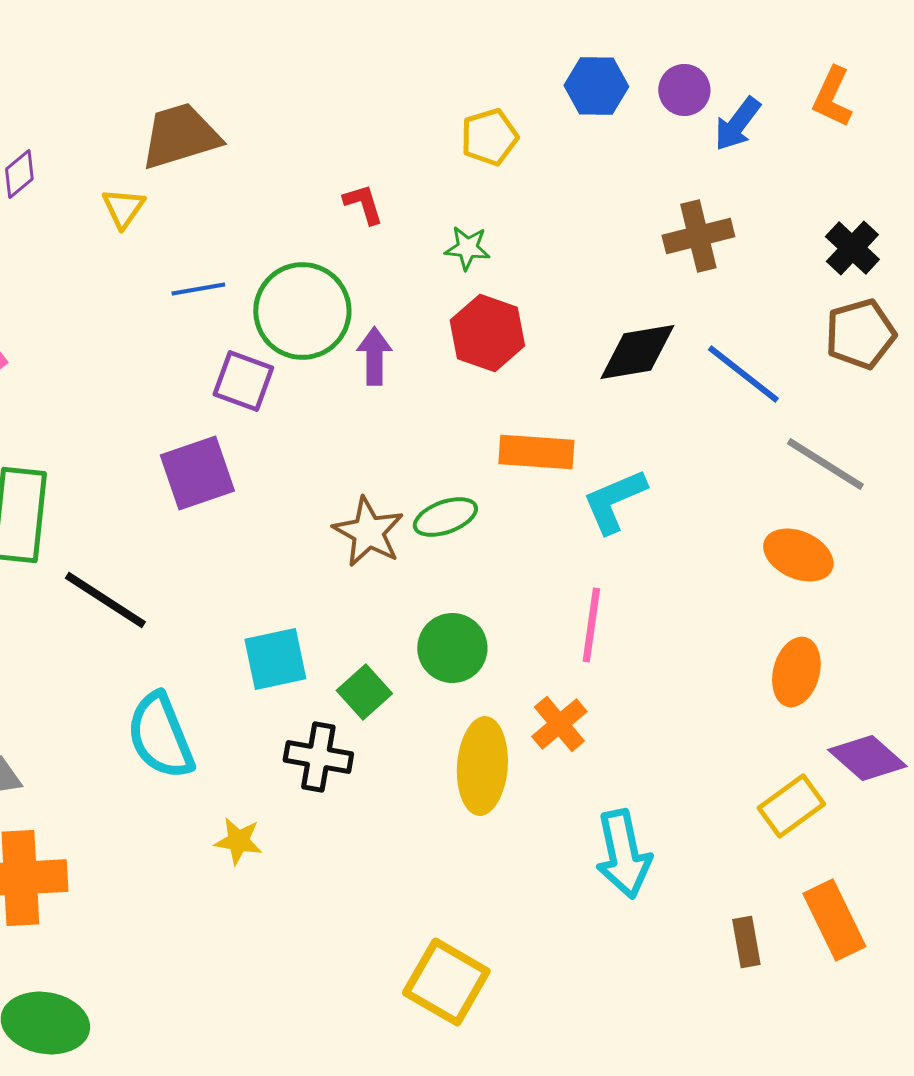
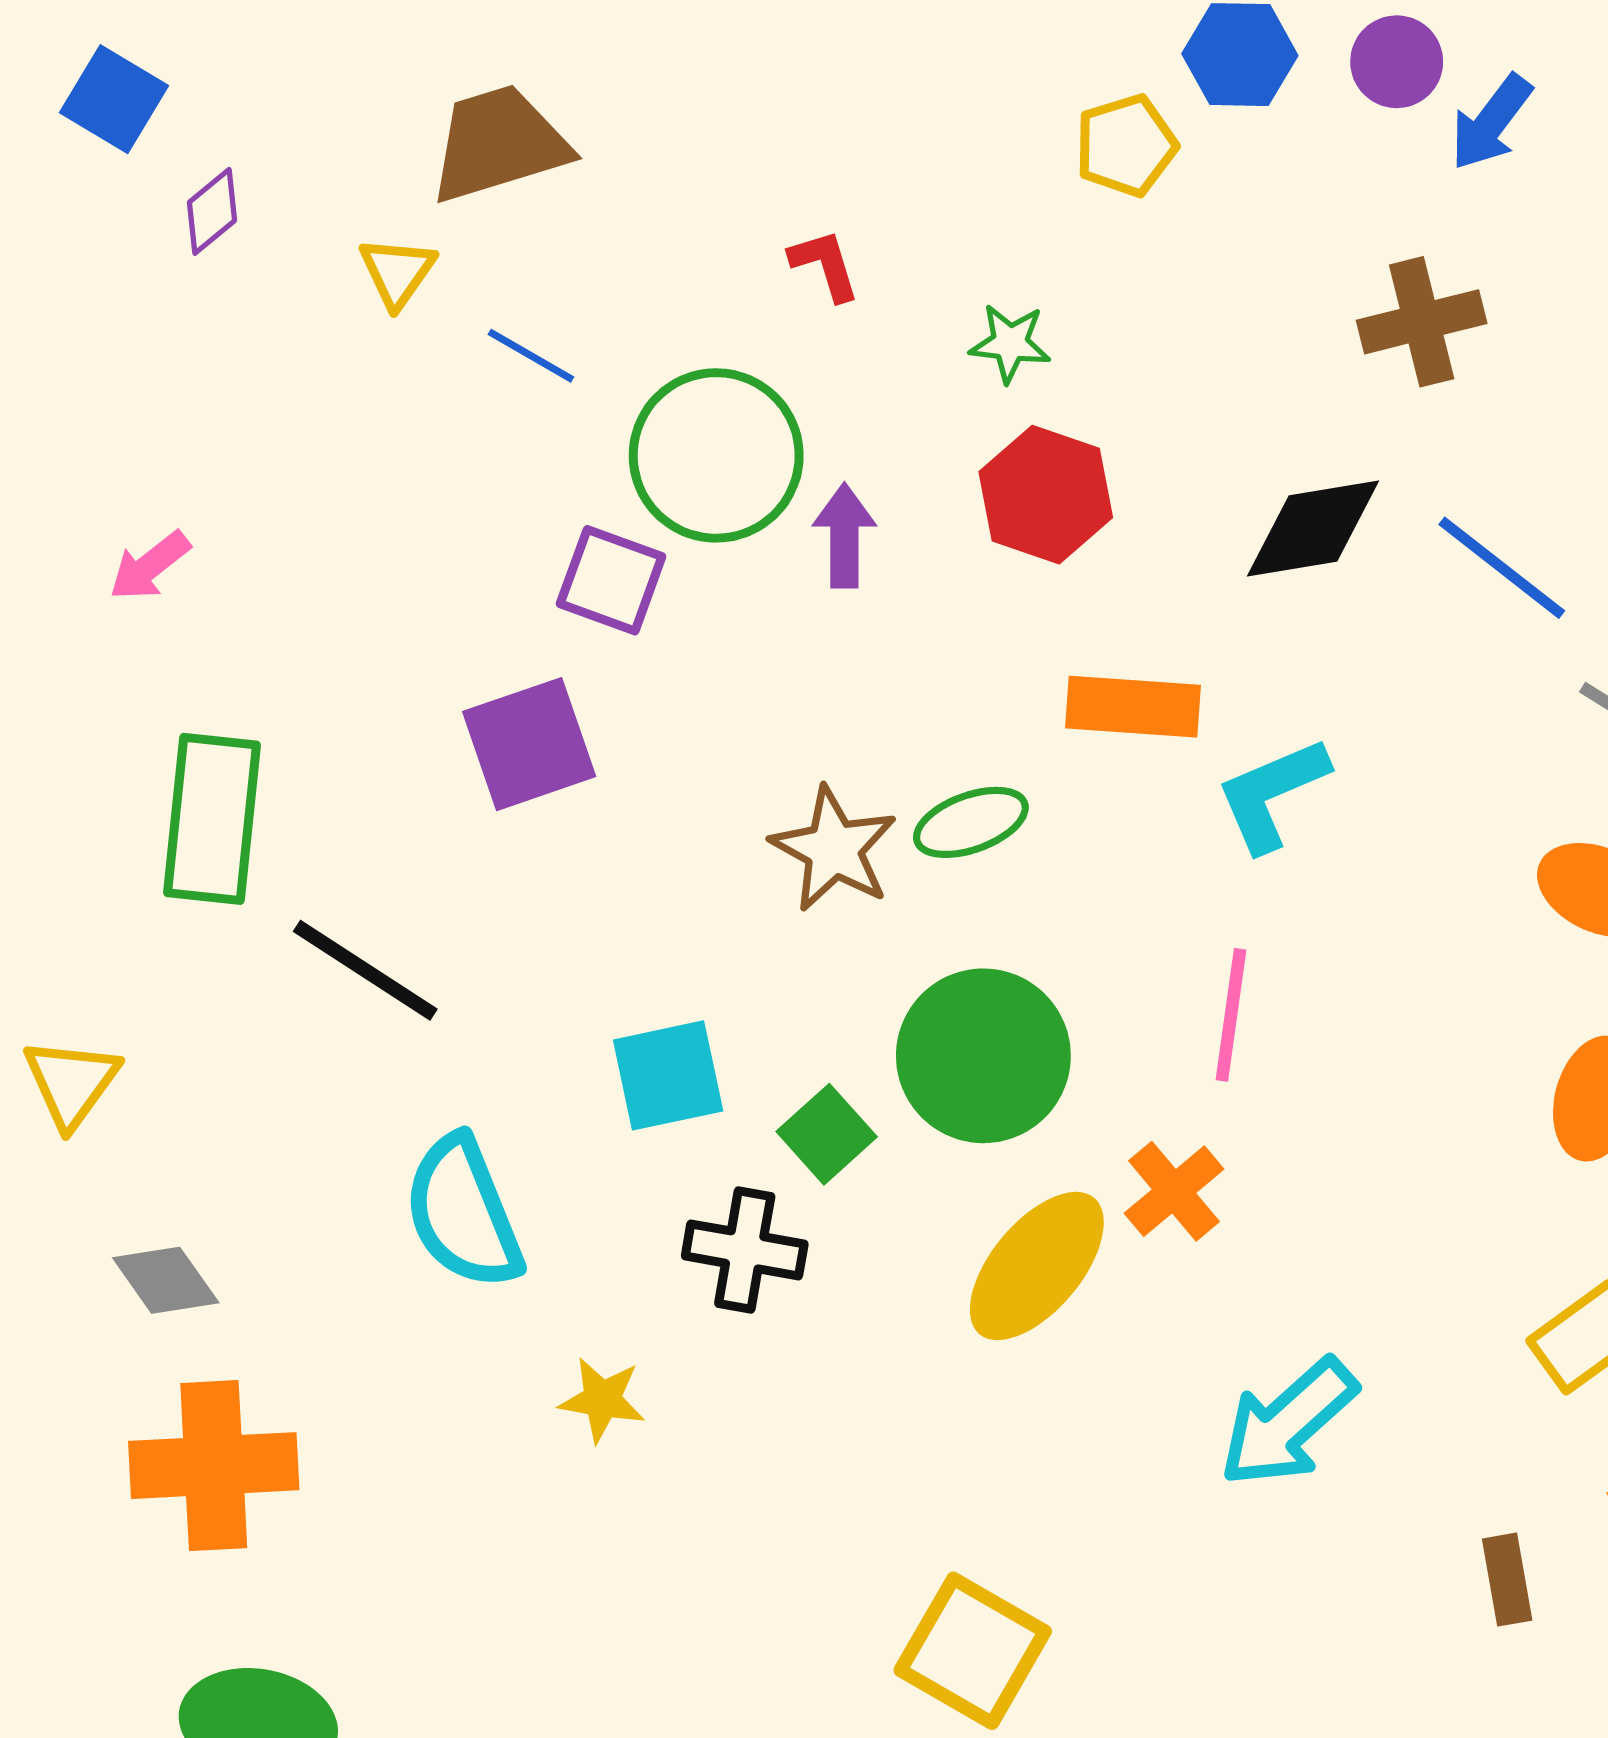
yellow pentagon: (489, 137) -> (1126, 145), moved
blue line: (198, 289) -> (531, 356), moved, turned 40
green circle: (452, 648) -> (983, 1056), size x1.4
yellow ellipse: (482, 766) -> (1037, 1266), turned 36
cyan arrow: (623, 854) -> (1288, 1423), turned 60

